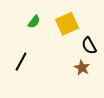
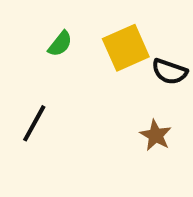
black semicircle: (89, 46) -> (170, 72), moved, turned -42

